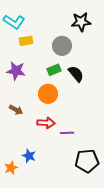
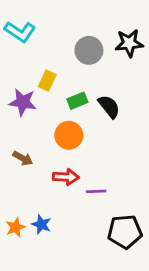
black star: (81, 22) -> (129, 43), moved
yellow rectangle: (26, 41) -> (47, 81), moved, turned -56
gray circle: (62, 46) -> (89, 50), moved
orange star: (11, 168) -> (16, 227), moved

